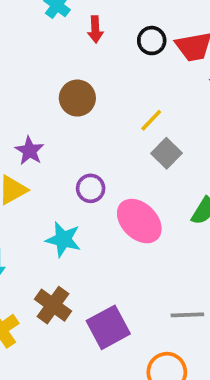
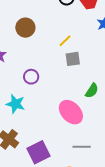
gray square: (166, 153) -> (73, 59), turned 35
pink ellipse: (139, 221) -> (71, 112), moved

